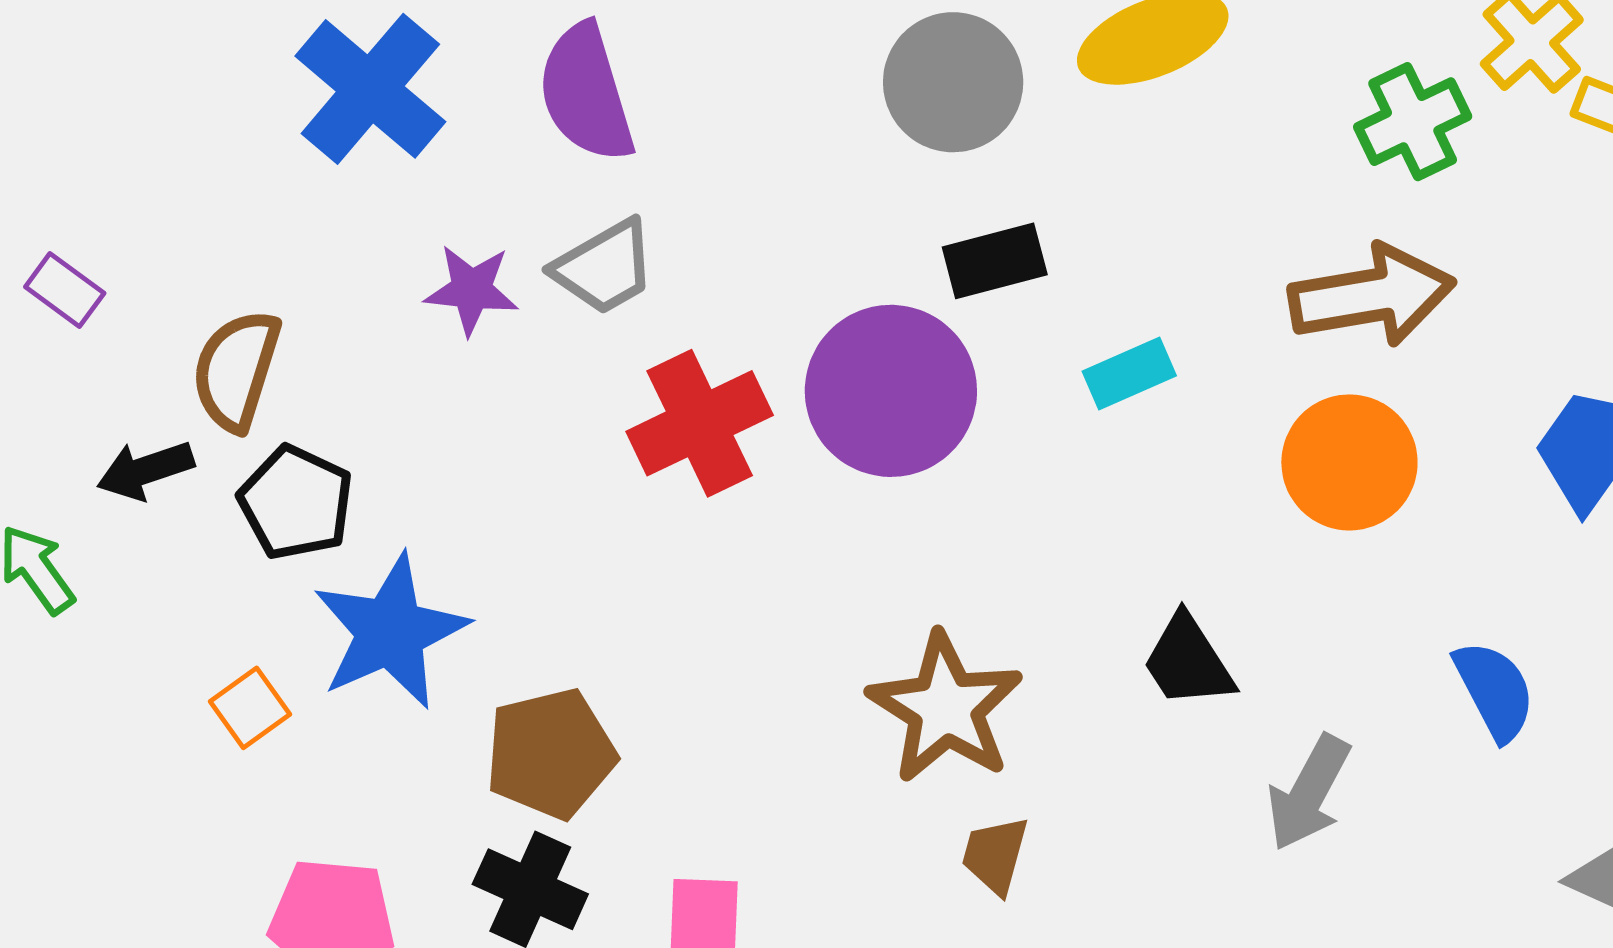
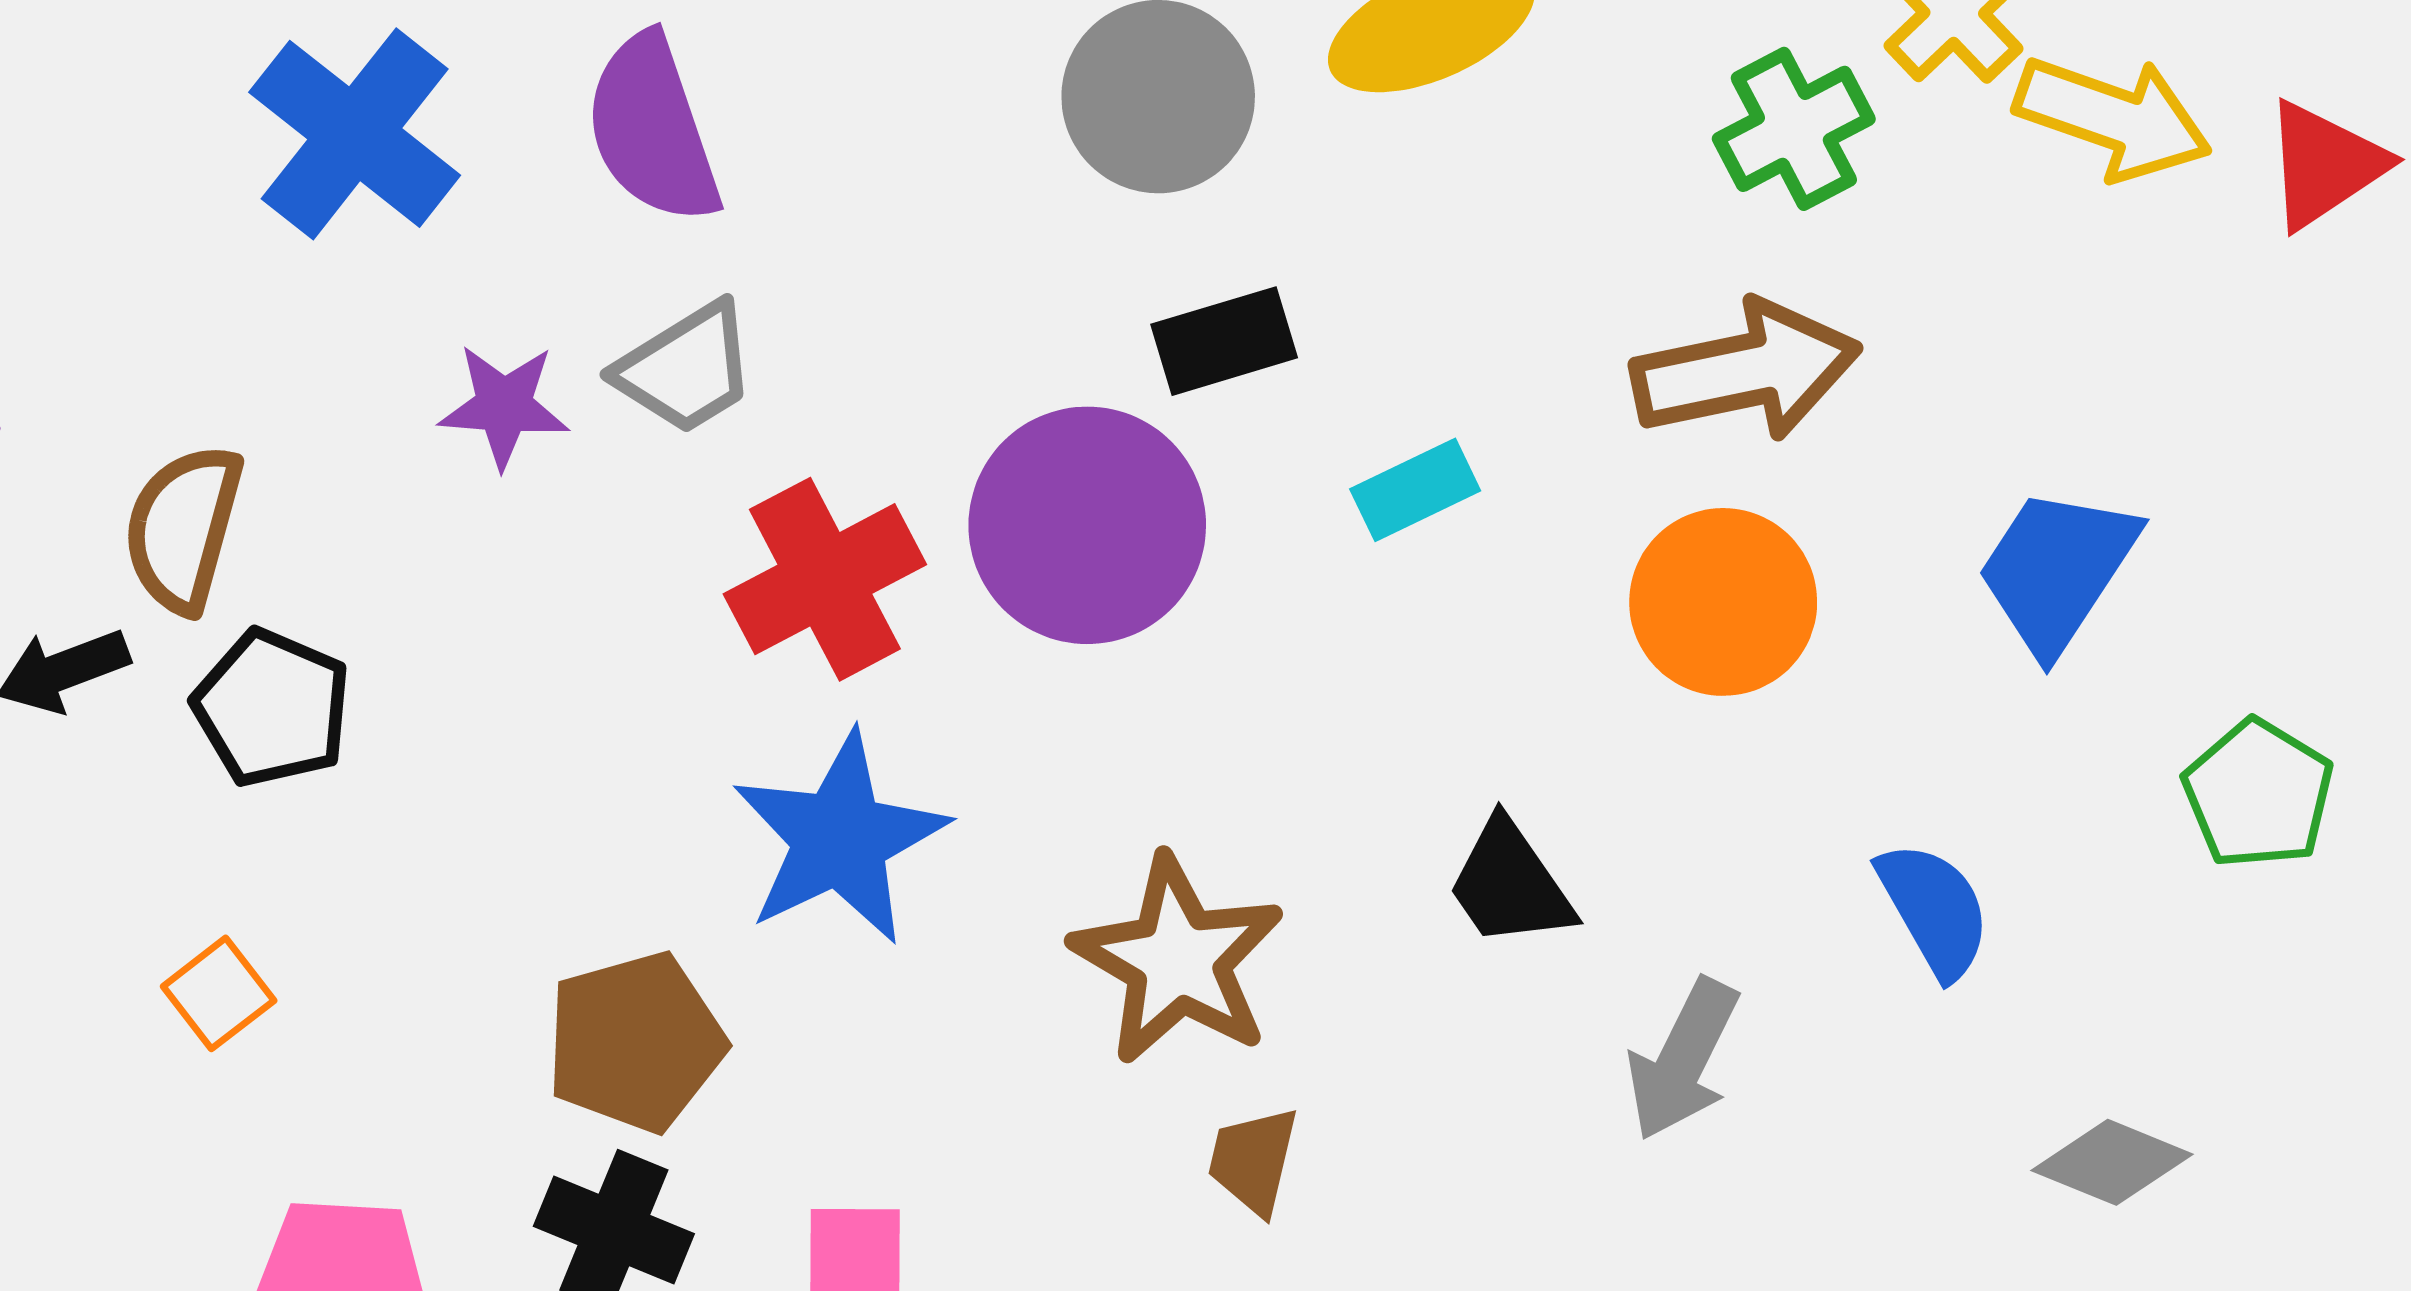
blue star: (390, 632) -> (840, 839), moved

